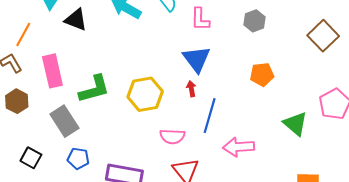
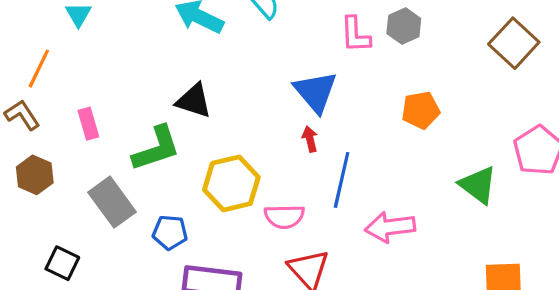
pink L-shape: (200, 19) -> (355, 35), moved
black triangle: (76, 20) -> (194, 101), moved
pink rectangle: (52, 71) -> (88, 124), size x0.6
yellow hexagon: (145, 94) -> (231, 183), moved
blue pentagon: (78, 158) -> (170, 232), moved

